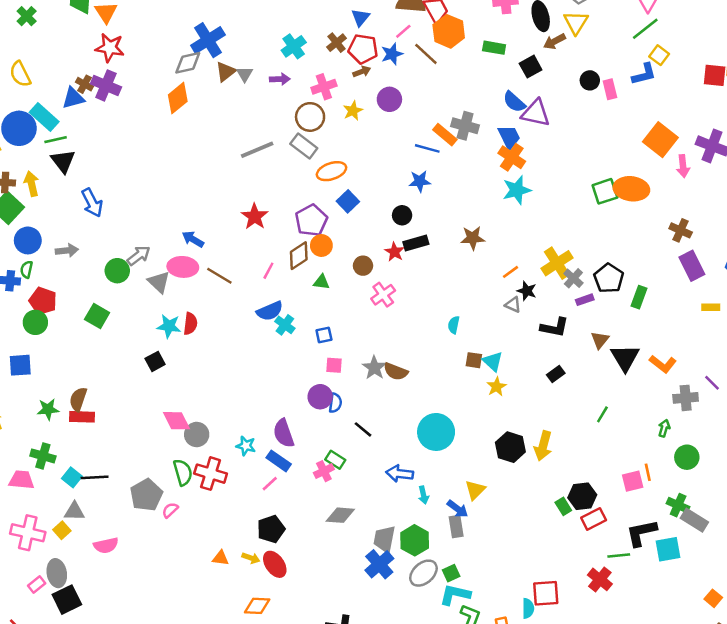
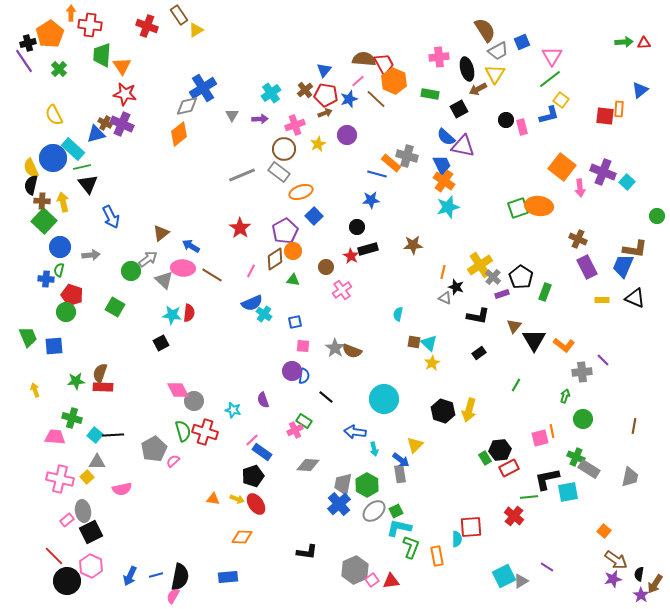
brown triangle: (226, 72) -> (161, 233), moved
orange line: (510, 272) -> (443, 272), turned -40
purple semicircle: (284, 433) -> (263, 400), size x0.7
blue rectangle: (279, 461) -> (262, 452), moved

